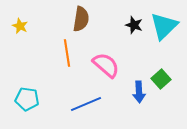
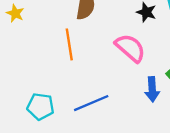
pink semicircle: (106, 65) -> (130, 48), moved
cyan pentagon: (27, 99) -> (41, 107), moved

